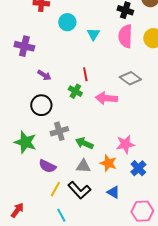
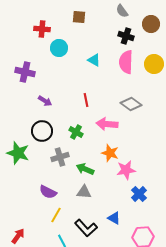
cyan circle: (67, 22) -> (59, 48), moved
cyan triangle: (93, 34) -> (94, 60), turned -32
green cross: (75, 91) -> (76, 132), moved
green star: (25, 142) -> (18, 153), moved
orange star: (108, 163) -> (110, 153), moved
black L-shape: (79, 190) -> (86, 228), moved

